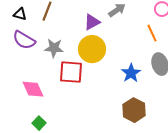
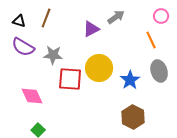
yellow circle: (92, 49) -> (99, 68), moved

